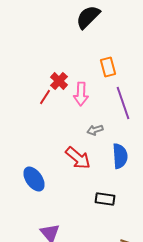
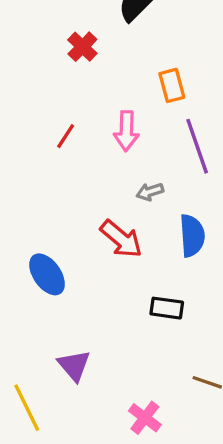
red cross: (59, 81) -> (82, 47), moved

